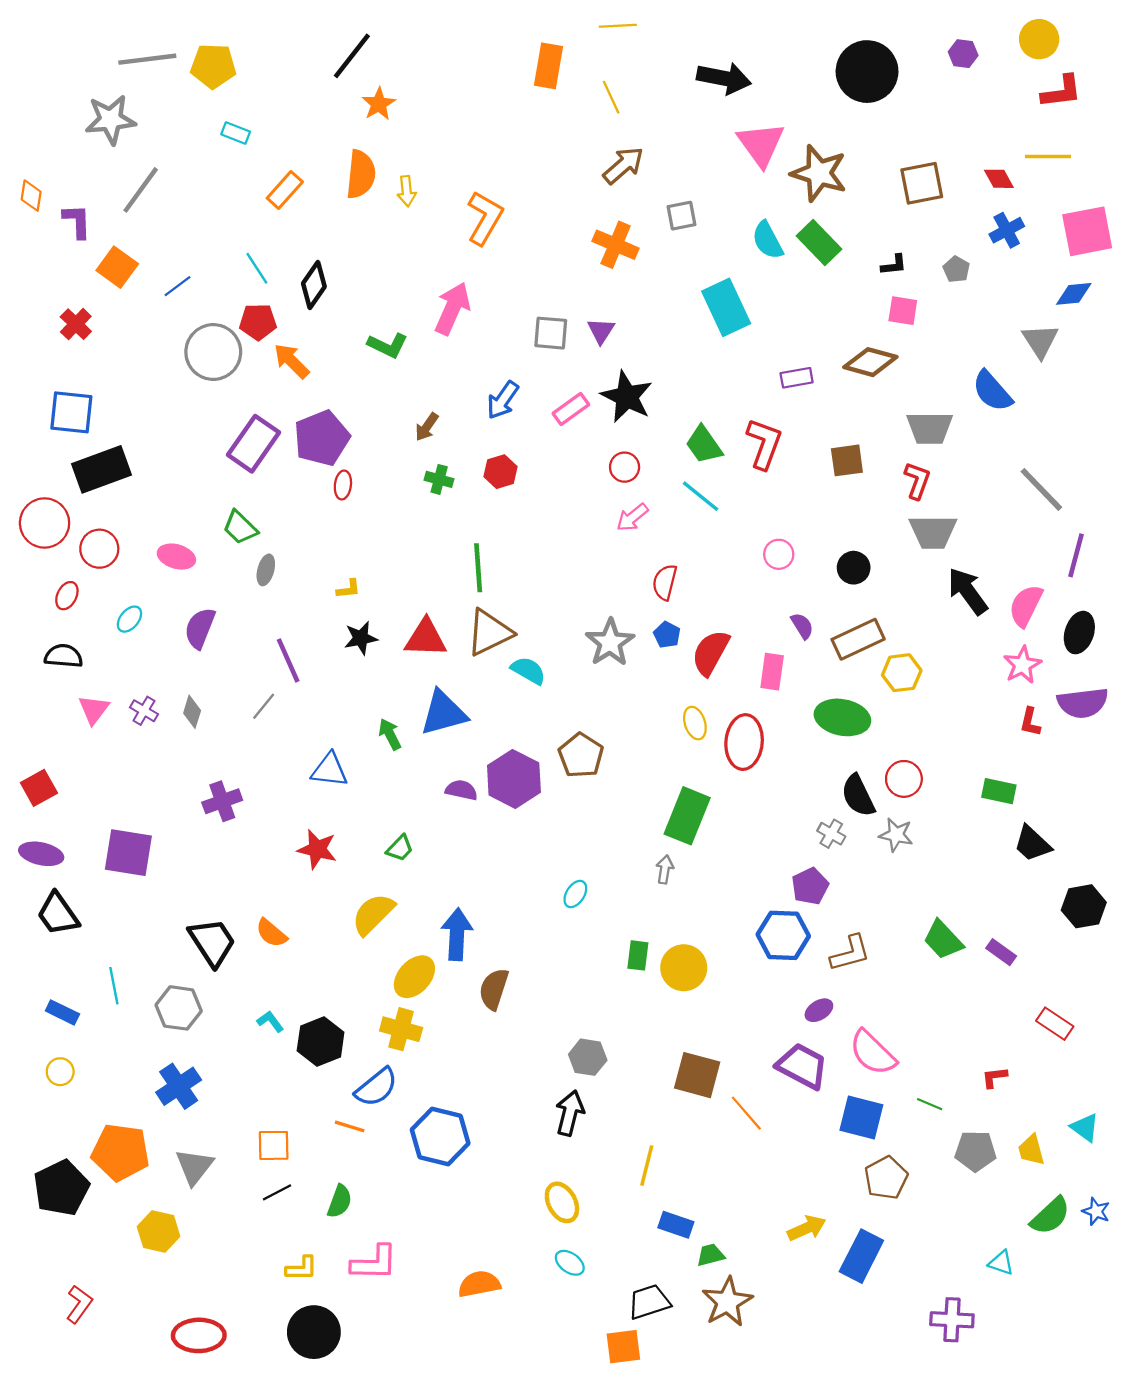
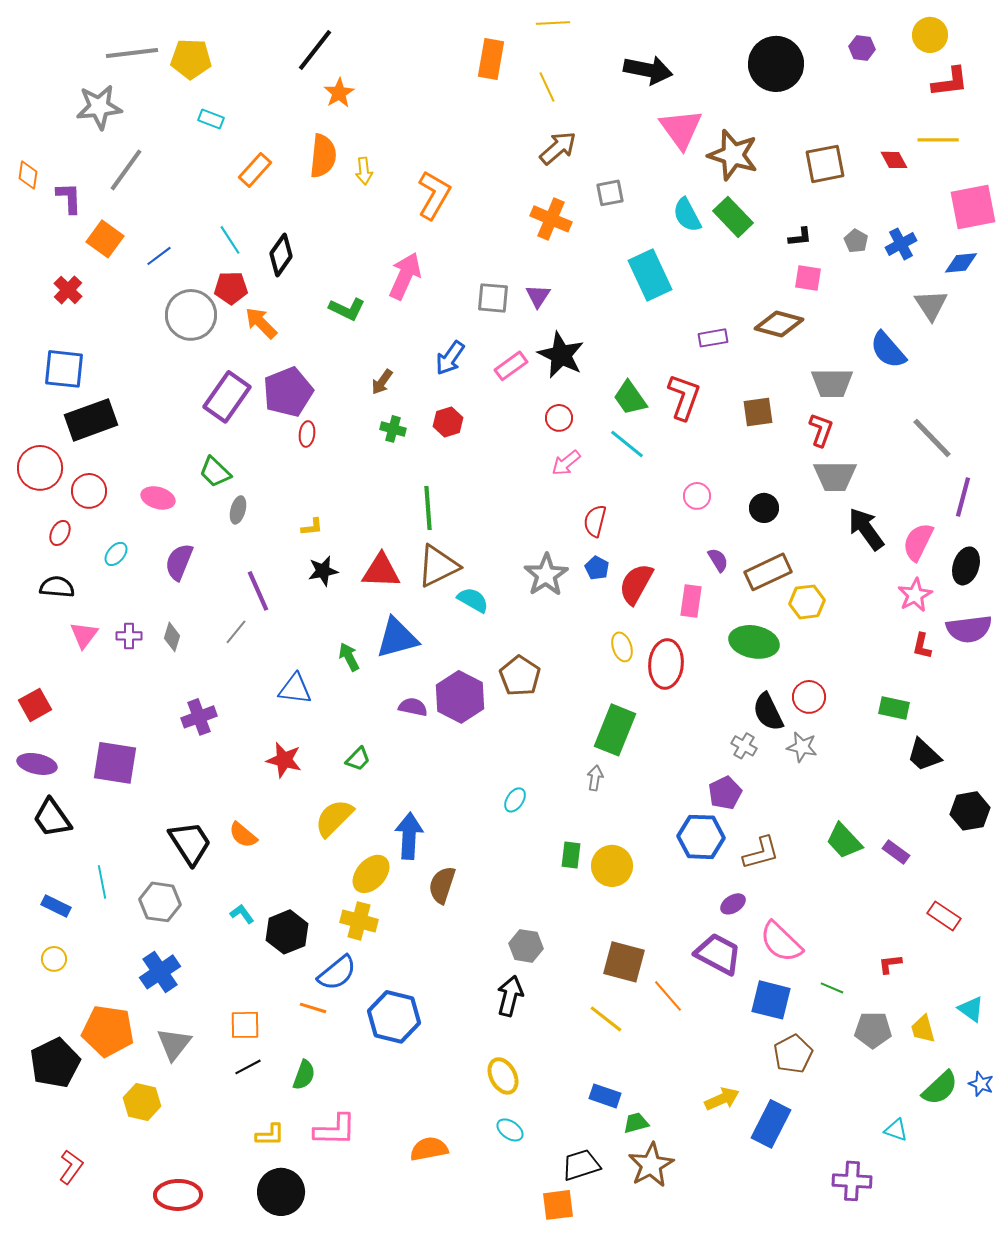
blue cross: (1007, 230) -> (901, 244), moved
purple cross: (144, 711) -> (129, 636), turned -30
yellow line: (647, 1166) -> (606, 1019), moved, turned -66

